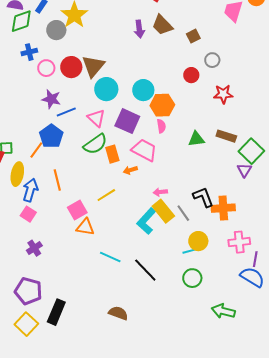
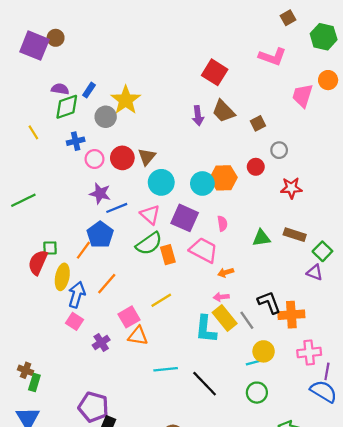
brown triangle: (93, 66) -> (147, 157), size x0.7
orange hexagon: (162, 105) -> (224, 178), moved
green square: (251, 151) -> (322, 251), size x0.7
orange arrow: (130, 170) -> (226, 272), moved
purple triangle: (244, 170) -> (315, 272), turned -42
orange line: (57, 180) -> (107, 284), turned 55
cyan L-shape: (146, 221) -> (206, 329), turned -36
purple cross: (34, 248) -> (101, 342), moved
cyan line: (110, 257) -> (166, 369), turned -30
purple pentagon: (28, 291) -> (93, 407), moved

